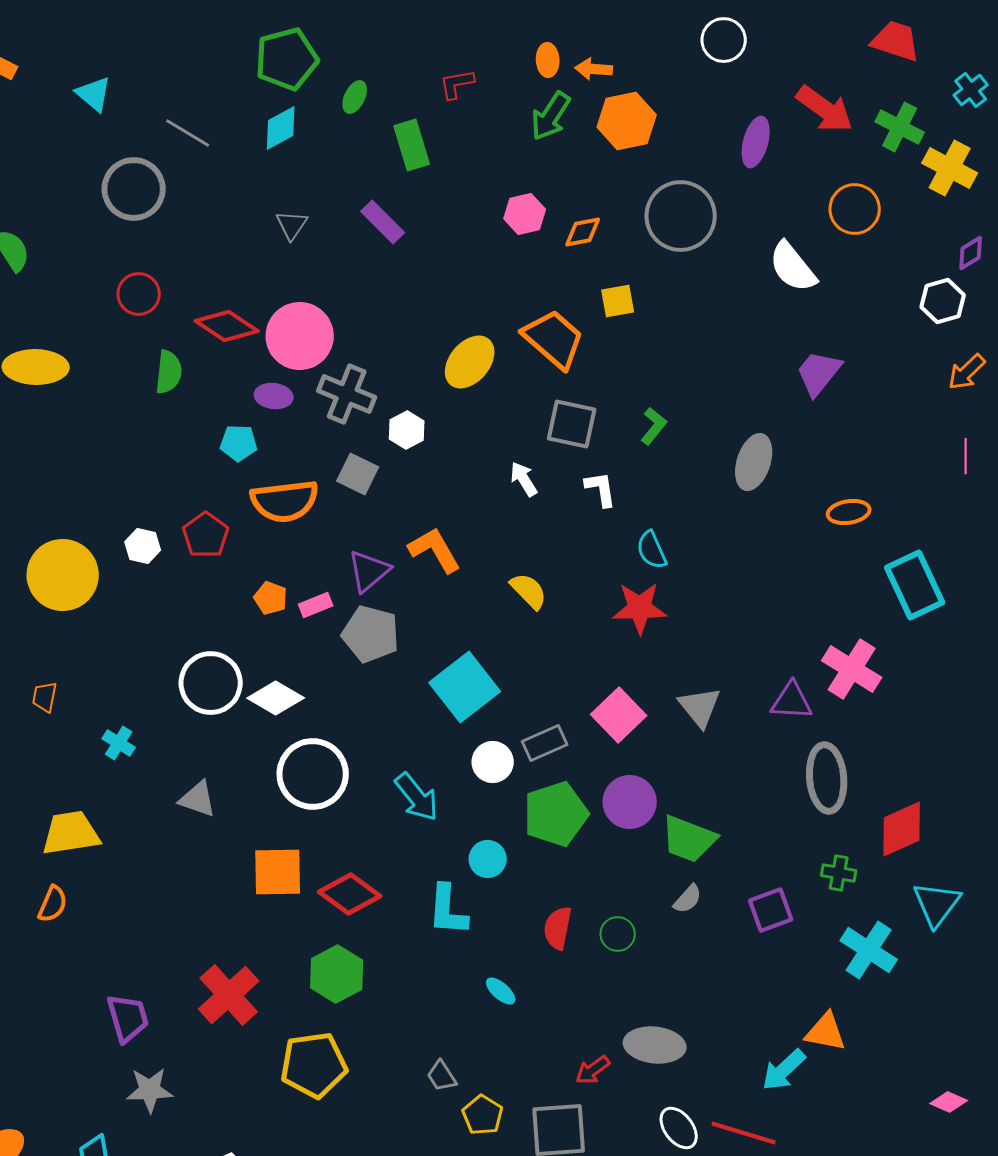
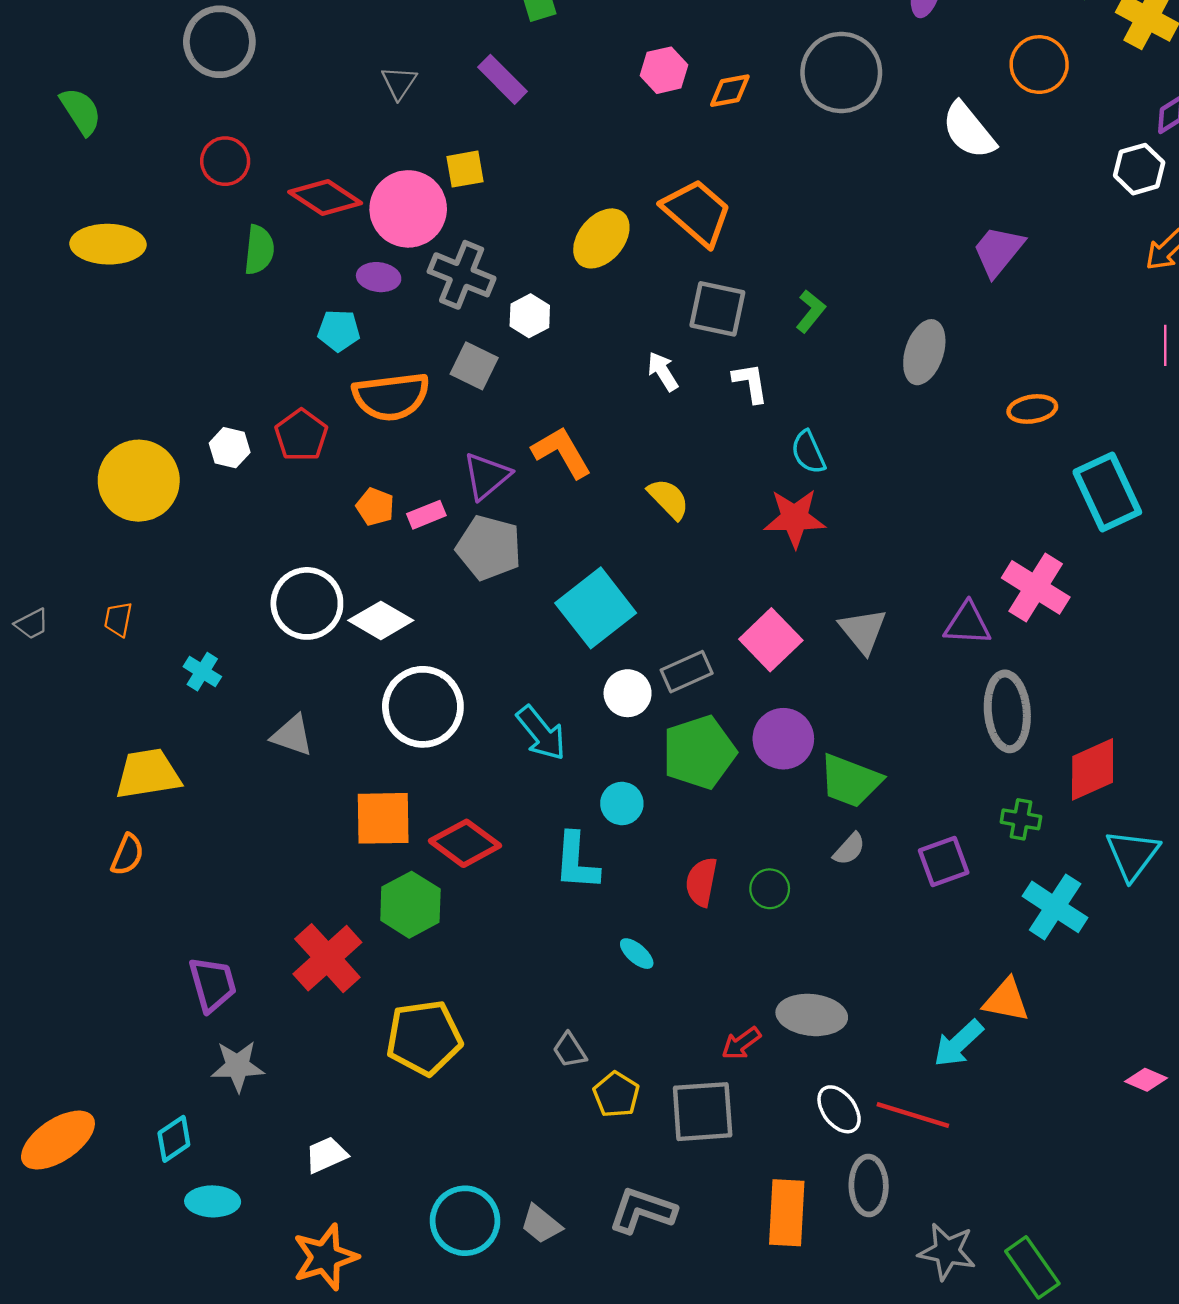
yellow square: (618, 301) -> (465, 169), moved
green hexagon: (337, 974) -> (410, 905), moved

